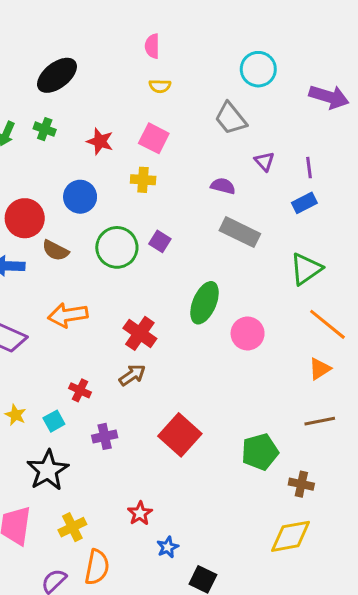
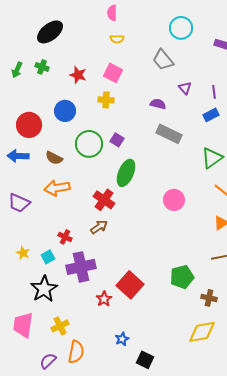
brown semicircle: (55, 251) -> (54, 158), moved
green ellipse: (205, 303) -> (126, 173), moved
red square: (180, 435) -> (130, 285), moved
purple cross: (105, 436) -> (81, 267), size x1.8
red star: (140, 513) -> (104, 299), moved

